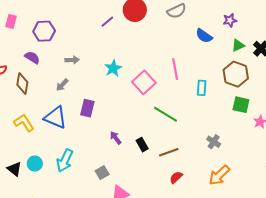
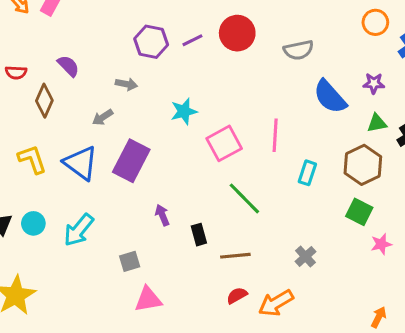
purple hexagon: (44, 31) -> (151, 42), moved
blue semicircle: (204, 36) -> (330, 97), size x1.4
purple rectangle: (87, 108) -> (131, 161), size x1.5
orange arrow: (219, 175) -> (276, 303), moved

